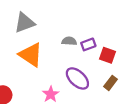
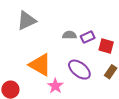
orange triangle: (31, 55) -> (40, 65), moved

